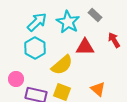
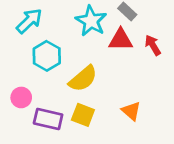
cyan arrow: (37, 22) -> (29, 21), moved
red triangle: (85, 47) -> (121, 40), moved

